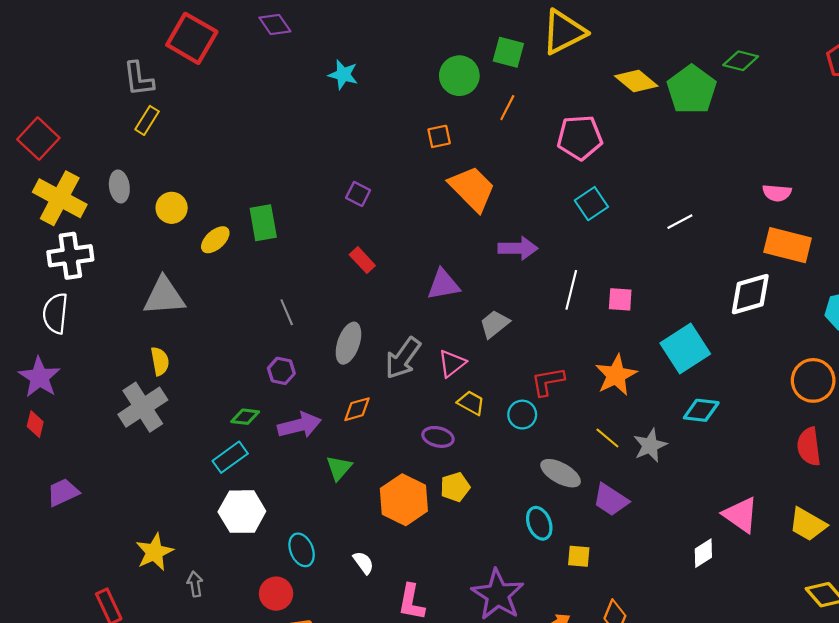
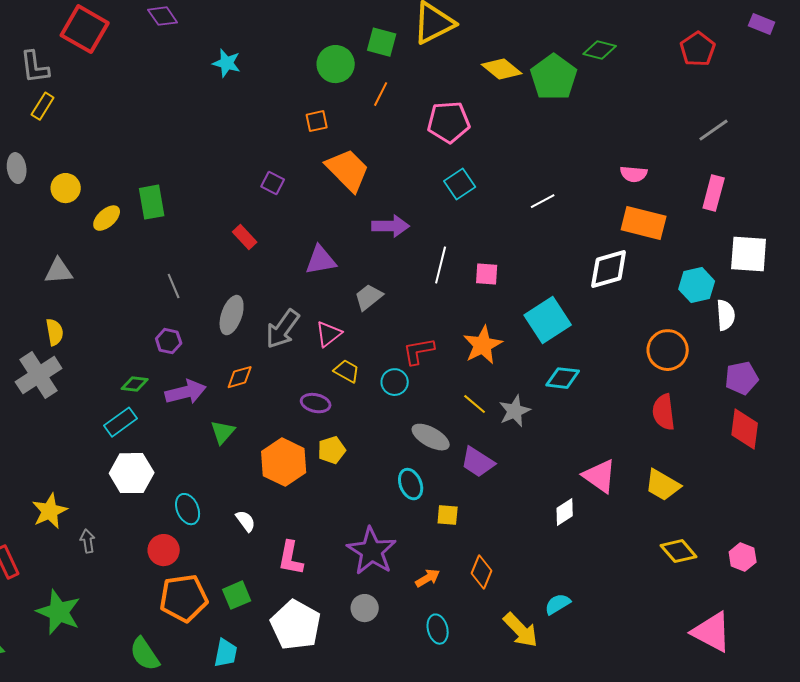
purple square: (358, 194) -> (273, 183), moved
gray triangle: (164, 296) -> (59, 271), size x0.7

